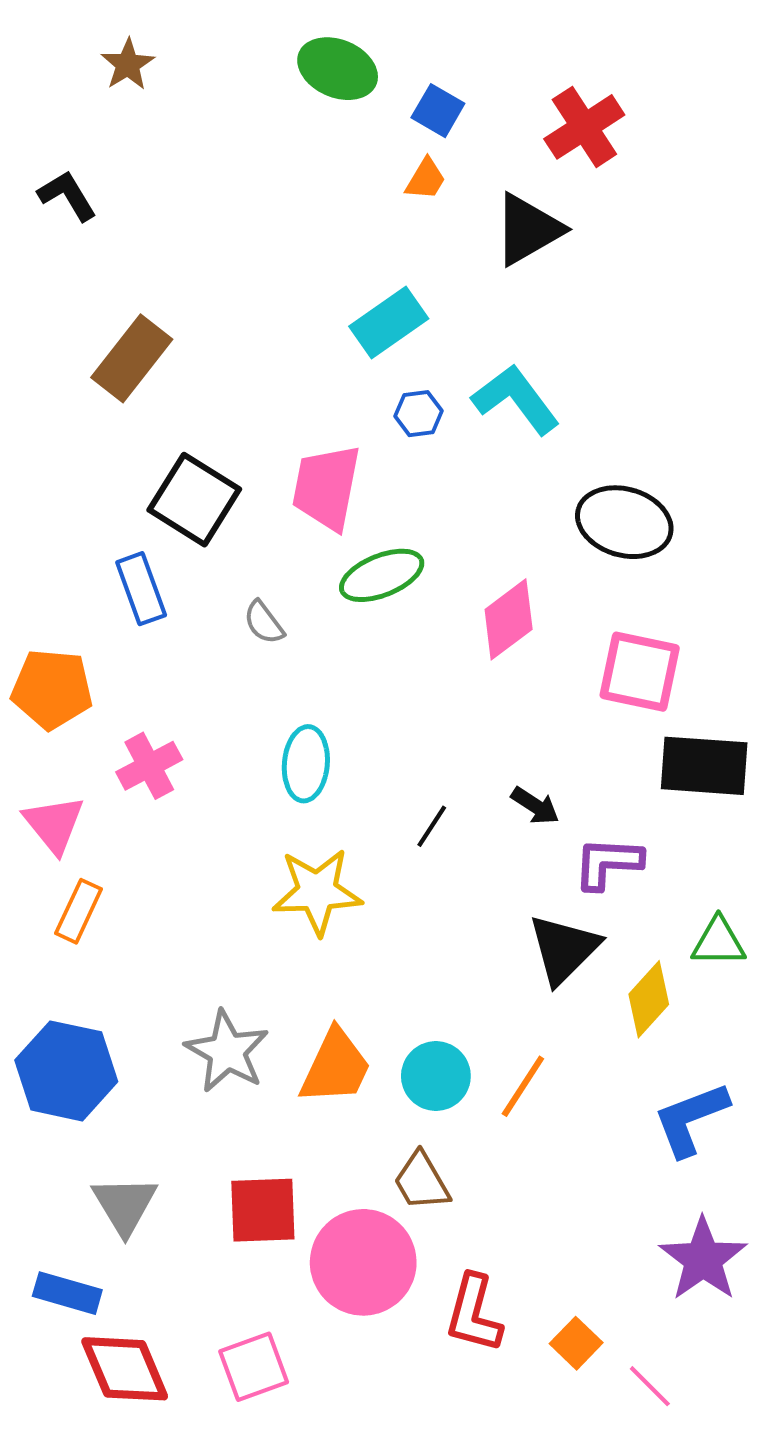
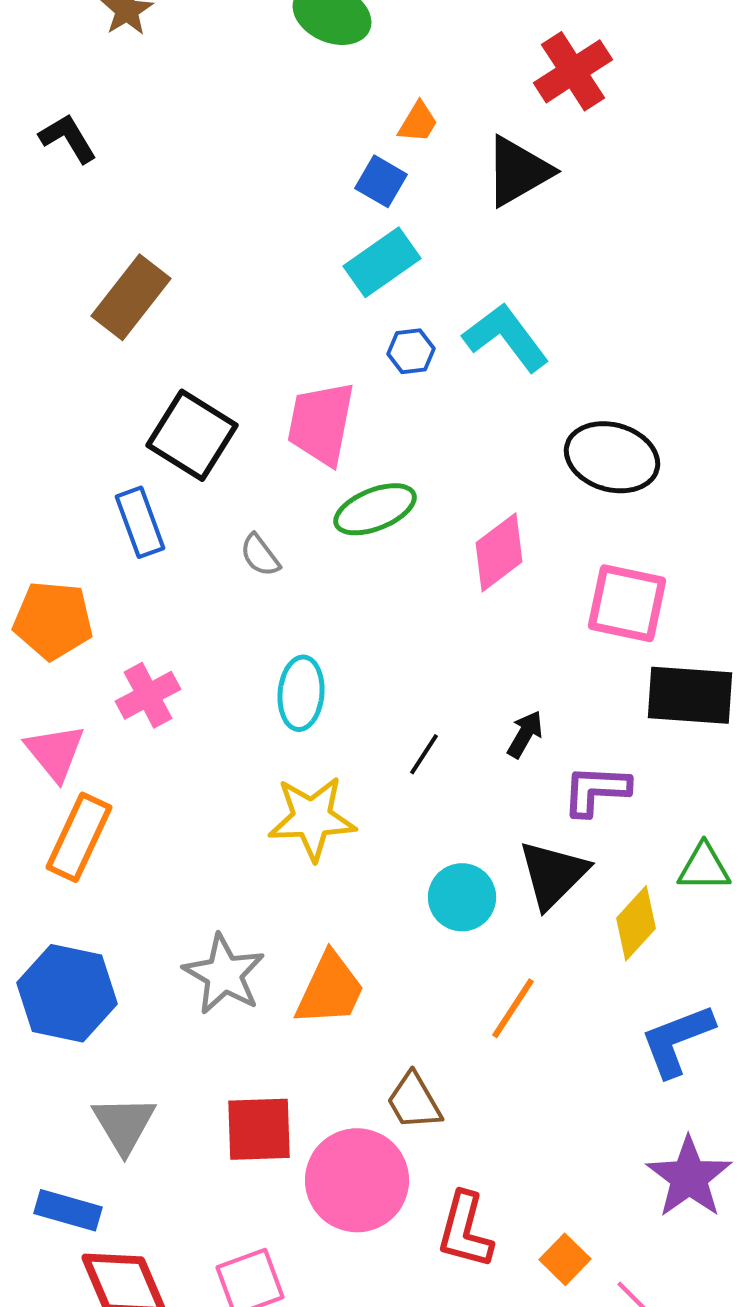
blue square: (438, 111) -> (381, 181), moved
black arrow: (535, 806) -> (525, 734), turned -93
orange rectangle: (79, 911) -> (79, 837), size x1.4
cyan circle: (436, 1076) -> (462, 897), moved

